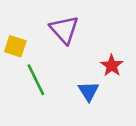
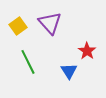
yellow square: (15, 46) -> (18, 26), moved, turned 36

